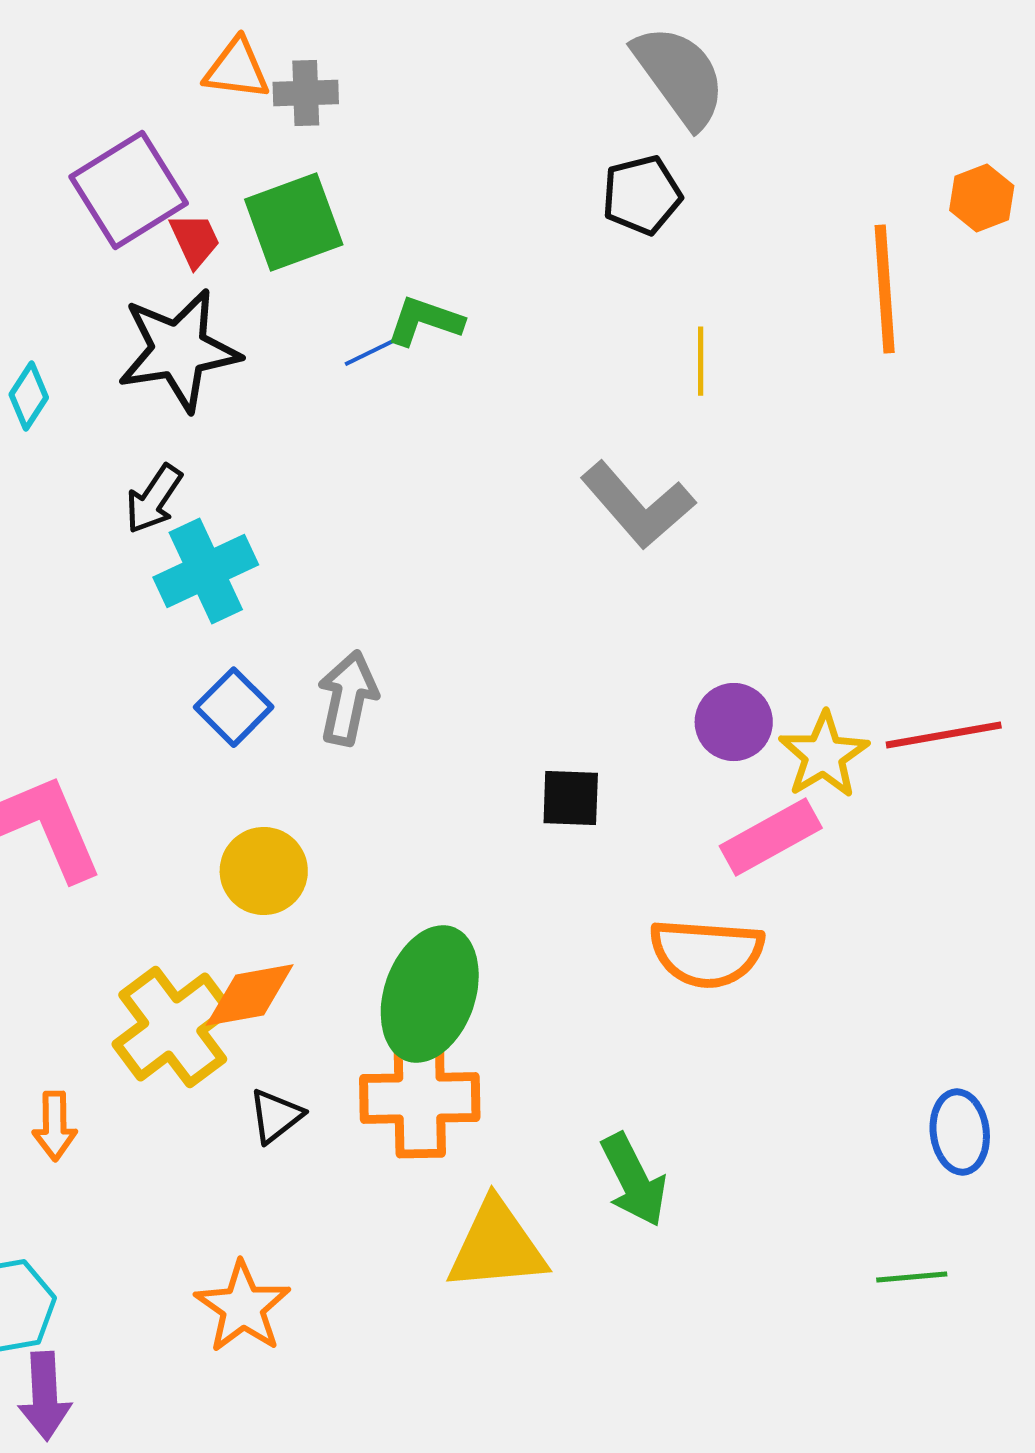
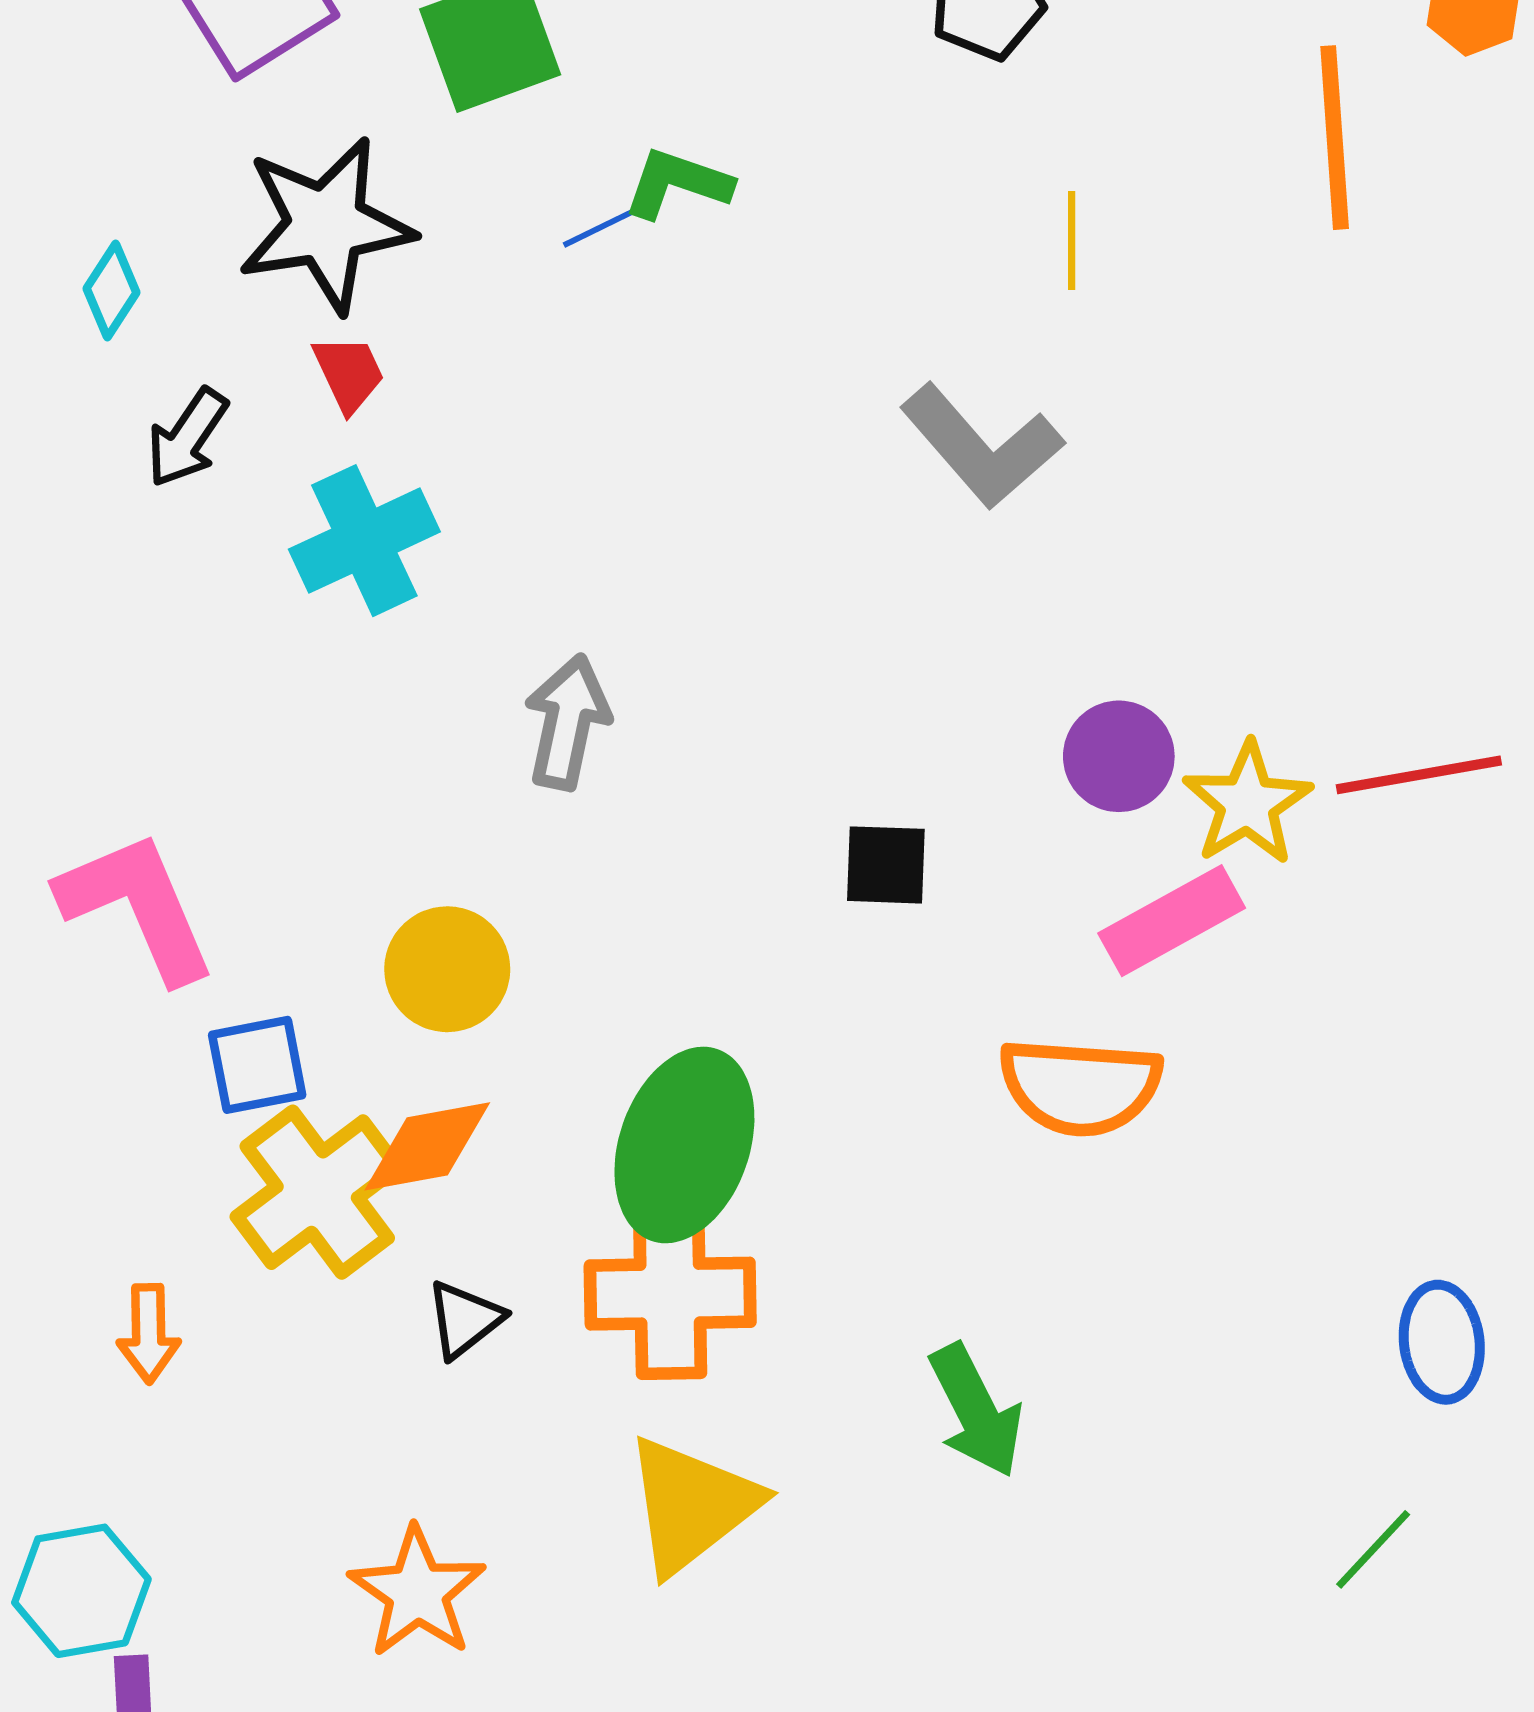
red trapezoid: (195, 240) -> (349, 373), moved
black arrow: (154, 499) -> (187, 438), moved
blue square: (234, 707) -> (257, 1065), moved, turned 34
yellow triangle: (497, 1246) -> (692, 1505), moved, turned -33
green line: (912, 1277) -> (1373, 1549), turned -42

